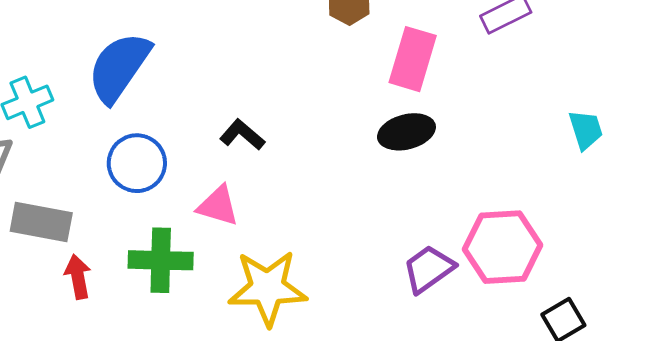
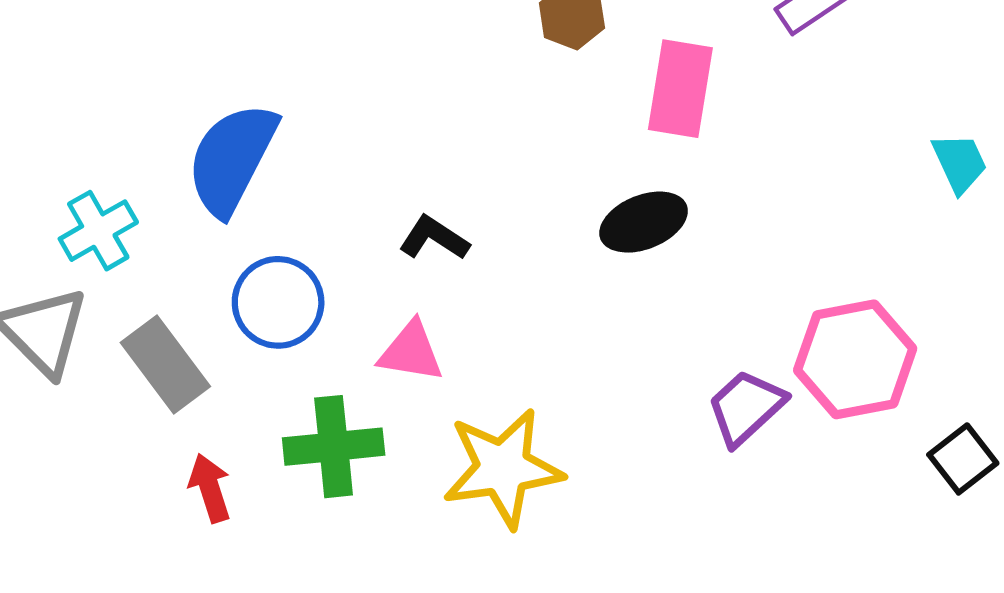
black ellipse: (406, 132) -> (644, 222), moved
gray rectangle: (41, 222) -> (165, 365), moved, turned 50

